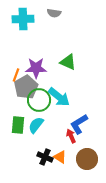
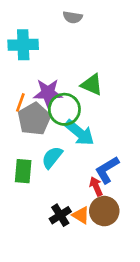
cyan cross: (23, 19) -> (23, 45), moved
green circle: (39, 100) -> (64, 109), moved
cyan semicircle: (36, 125) -> (52, 157), moved
black cross: (45, 157) -> (60, 215), turned 35
brown circle: (87, 159) -> (104, 211), moved

